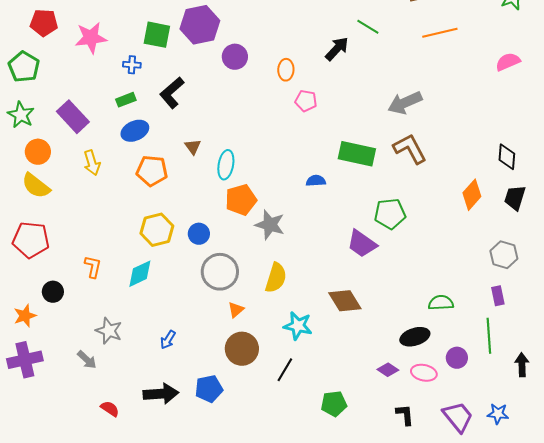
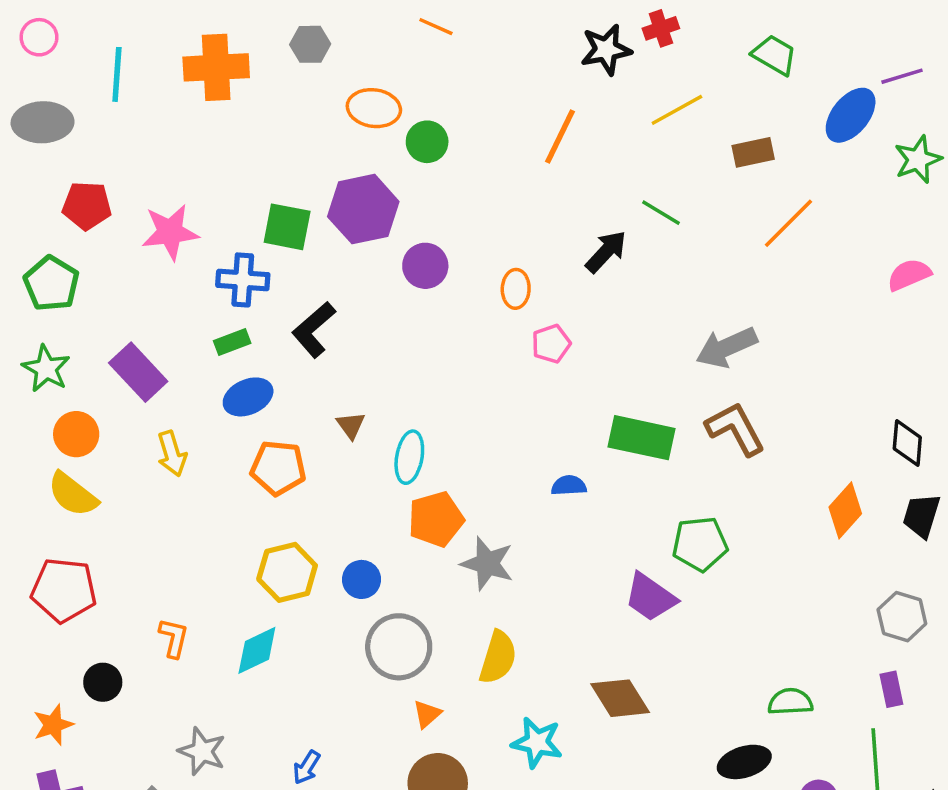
orange line: (440, 33) -> (789, 223), turned -32
blue cross: (132, 65) -> (243, 280), size x1.6
pink pentagon: (306, 101) -> (551, 344), turned -30

